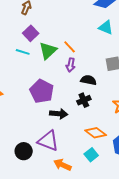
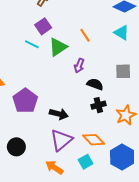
orange line: (70, 47) -> (85, 35), moved
purple pentagon: (42, 91) -> (25, 101), moved
black cross: (84, 100) -> (98, 105), moved
purple triangle: (48, 141) -> (61, 140), moved, turned 50

